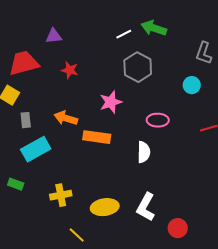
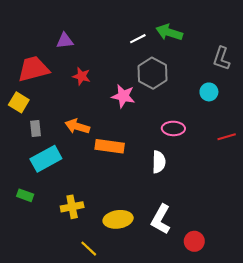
pink star: (111, 102) -> (123, 96), moved, turned 30

